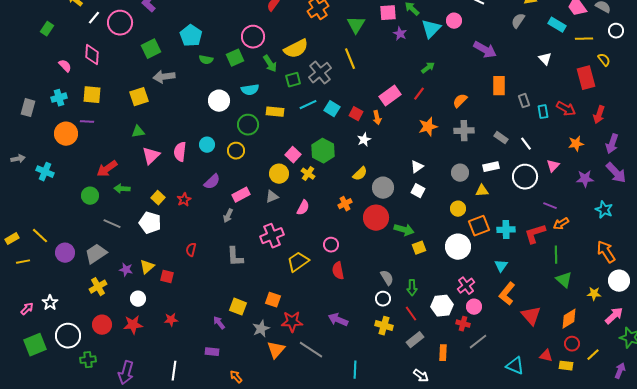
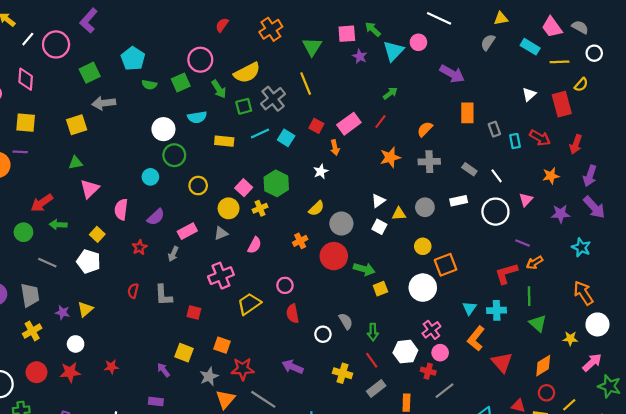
white triangle: (545, 59) -> (529, 94), moved, turned 32
yellow semicircle: (604, 60) -> (581, 85), turned 80
red square: (356, 114) -> (316, 126), moved
green circle: (248, 125) -> (174, 155), moved
yellow circle: (236, 151) -> (198, 186), moved
pink semicircle: (180, 152) -> (121, 209), moved
yellow cross: (308, 174) -> (260, 208), turned 32
yellow triangle: (482, 191) -> (399, 214), moved
red star: (184, 200) -> (140, 247), moved
cyan cross: (506, 230) -> (497, 310), moved
gray trapezoid: (96, 254) -> (30, 295), turned 115
gray L-shape: (235, 257) -> (163, 295), moved
red square: (167, 277) -> (194, 313), moved
white circle: (383, 299) -> (323, 334), moved

